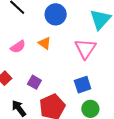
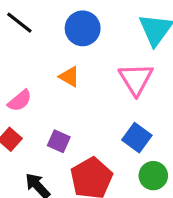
pink semicircle: (18, 47) -> (20, 101), moved
blue square: (83, 85) -> (137, 138), turned -30

